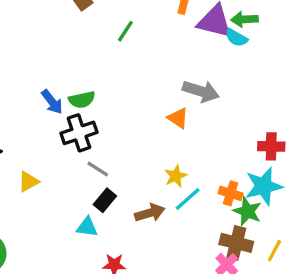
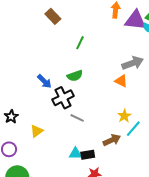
green line: (125, 31) -> (80, 43), moved
gray arrow: (201, 91) -> (133, 63), turned -30
green semicircle: (82, 100) -> (75, 76), moved
black rectangle: (105, 200) -> (88, 155), moved, turned 48

